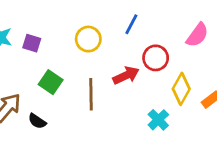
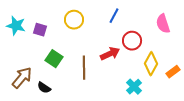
pink semicircle: (197, 35) -> (163, 24), turned 126
yellow circle: (88, 39) -> (74, 20), moved

